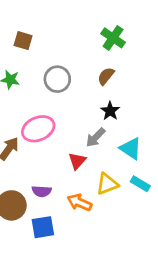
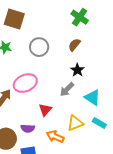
brown square: (23, 41) -> (14, 19), size x1.5
red triangle: (77, 161) -> (45, 110), moved

